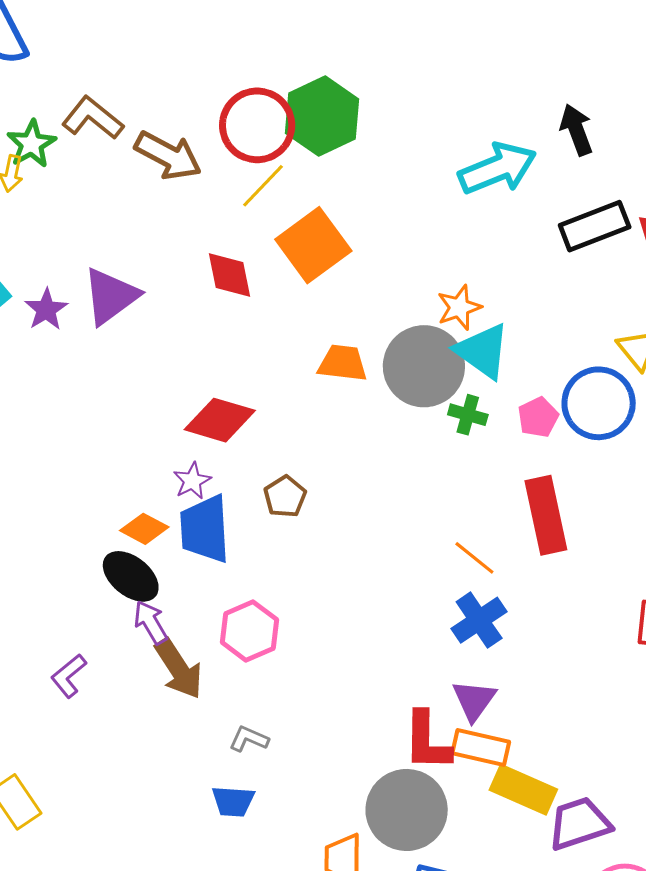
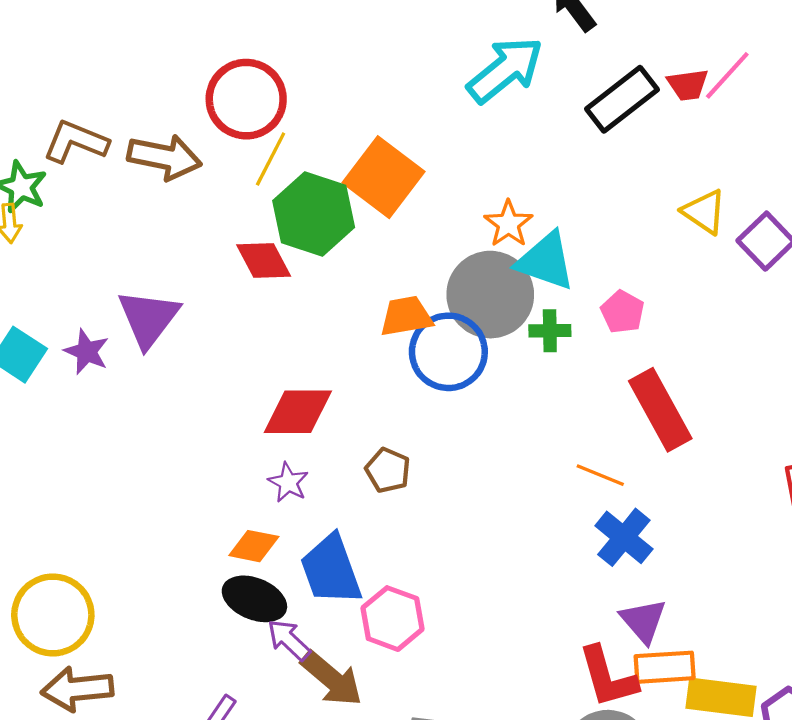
green hexagon: (322, 116) -> (314, 214), moved
orange square: (313, 245) -> (384, 177), moved
blue circle: (599, 403) -> (448, 352), moved
blue trapezoid: (205, 529) -> (331, 570), moved

